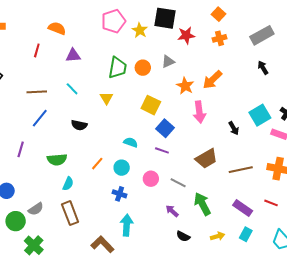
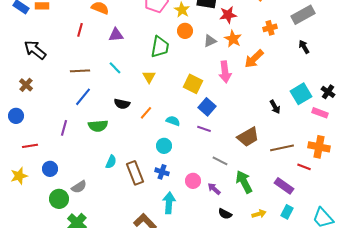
orange cross: (220, 38) -> (270, 28), moved
orange circle: (143, 68) -> (185, 31), moved
orange star: (185, 86) -> (233, 39), moved
pink arrow: (199, 112) -> (225, 72), moved
green semicircle: (57, 160) -> (98, 126), moved
orange line: (97, 164) -> (146, 113), moved
pink circle: (151, 179) -> (193, 181), moved
red line: (271, 203) -> (304, 167), moved
brown rectangle: (70, 213) -> (135, 173), moved

